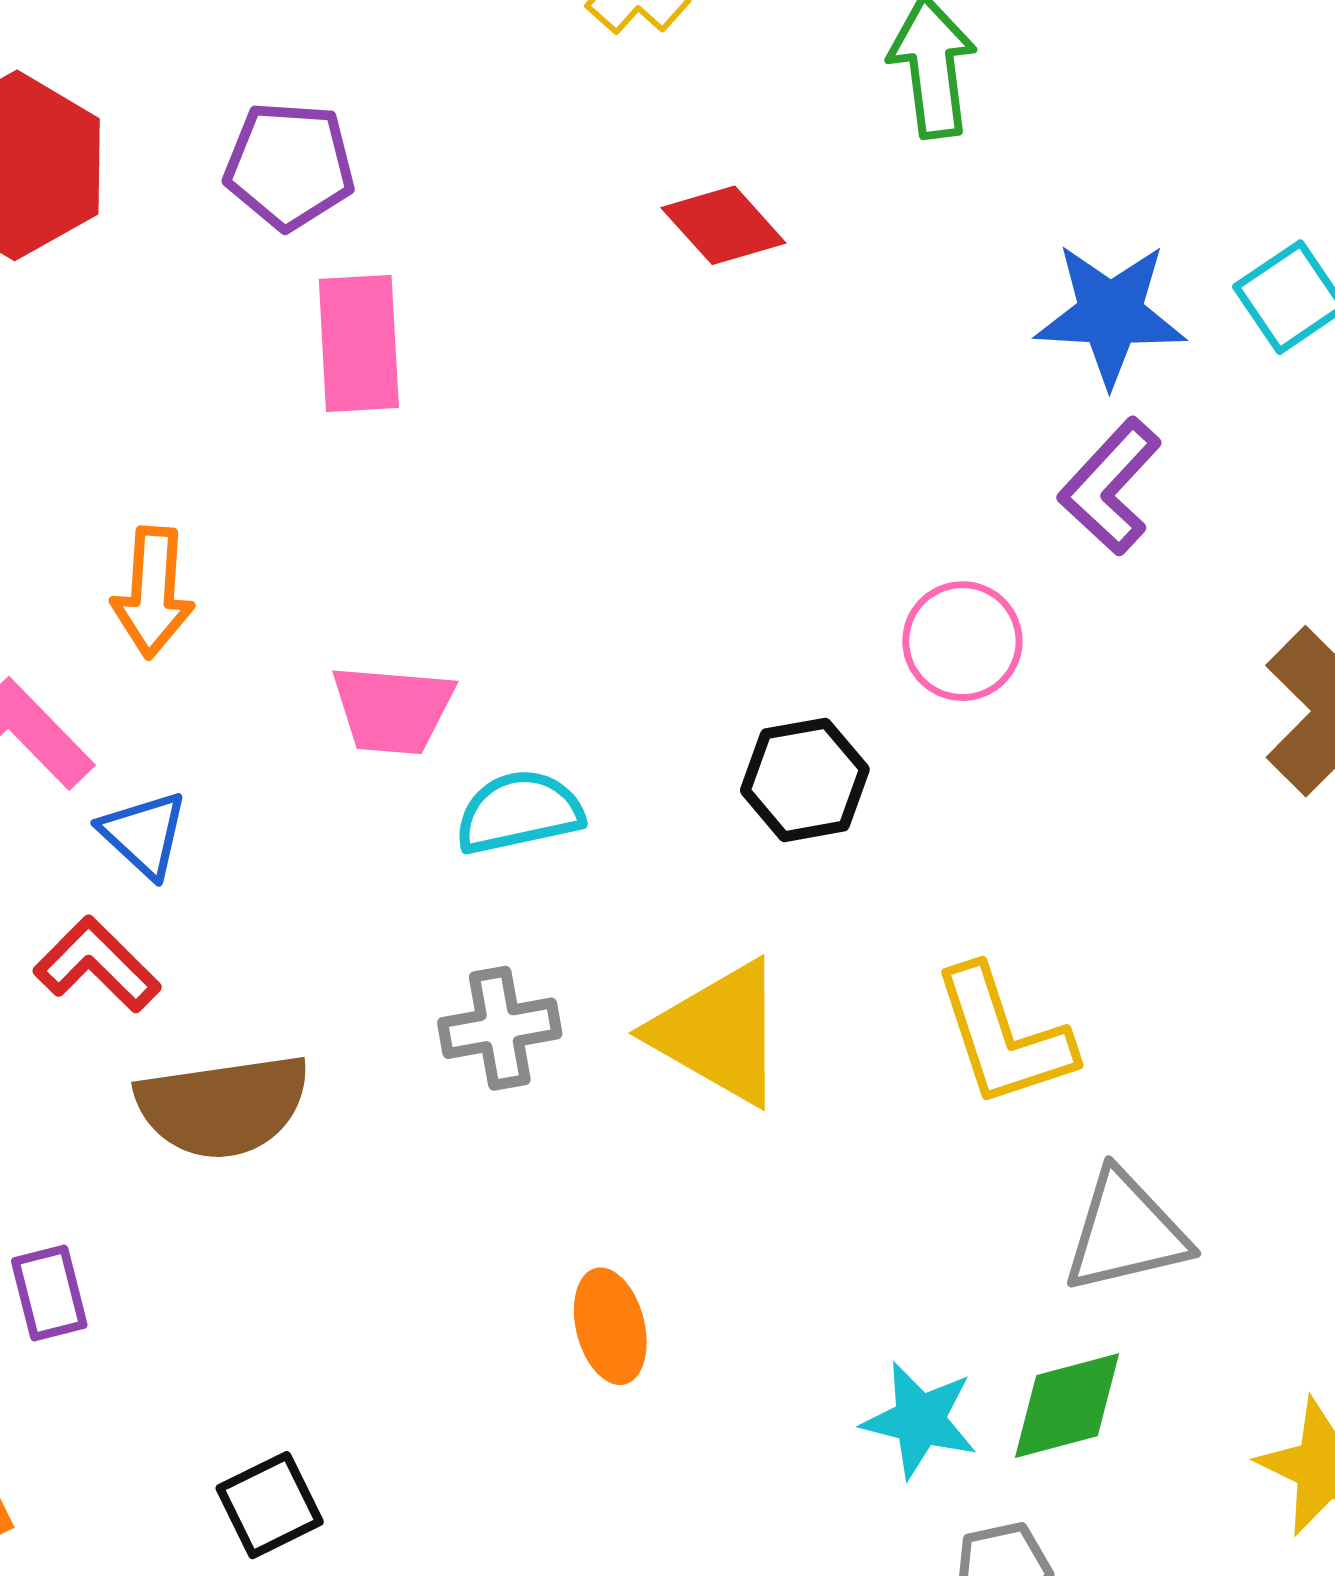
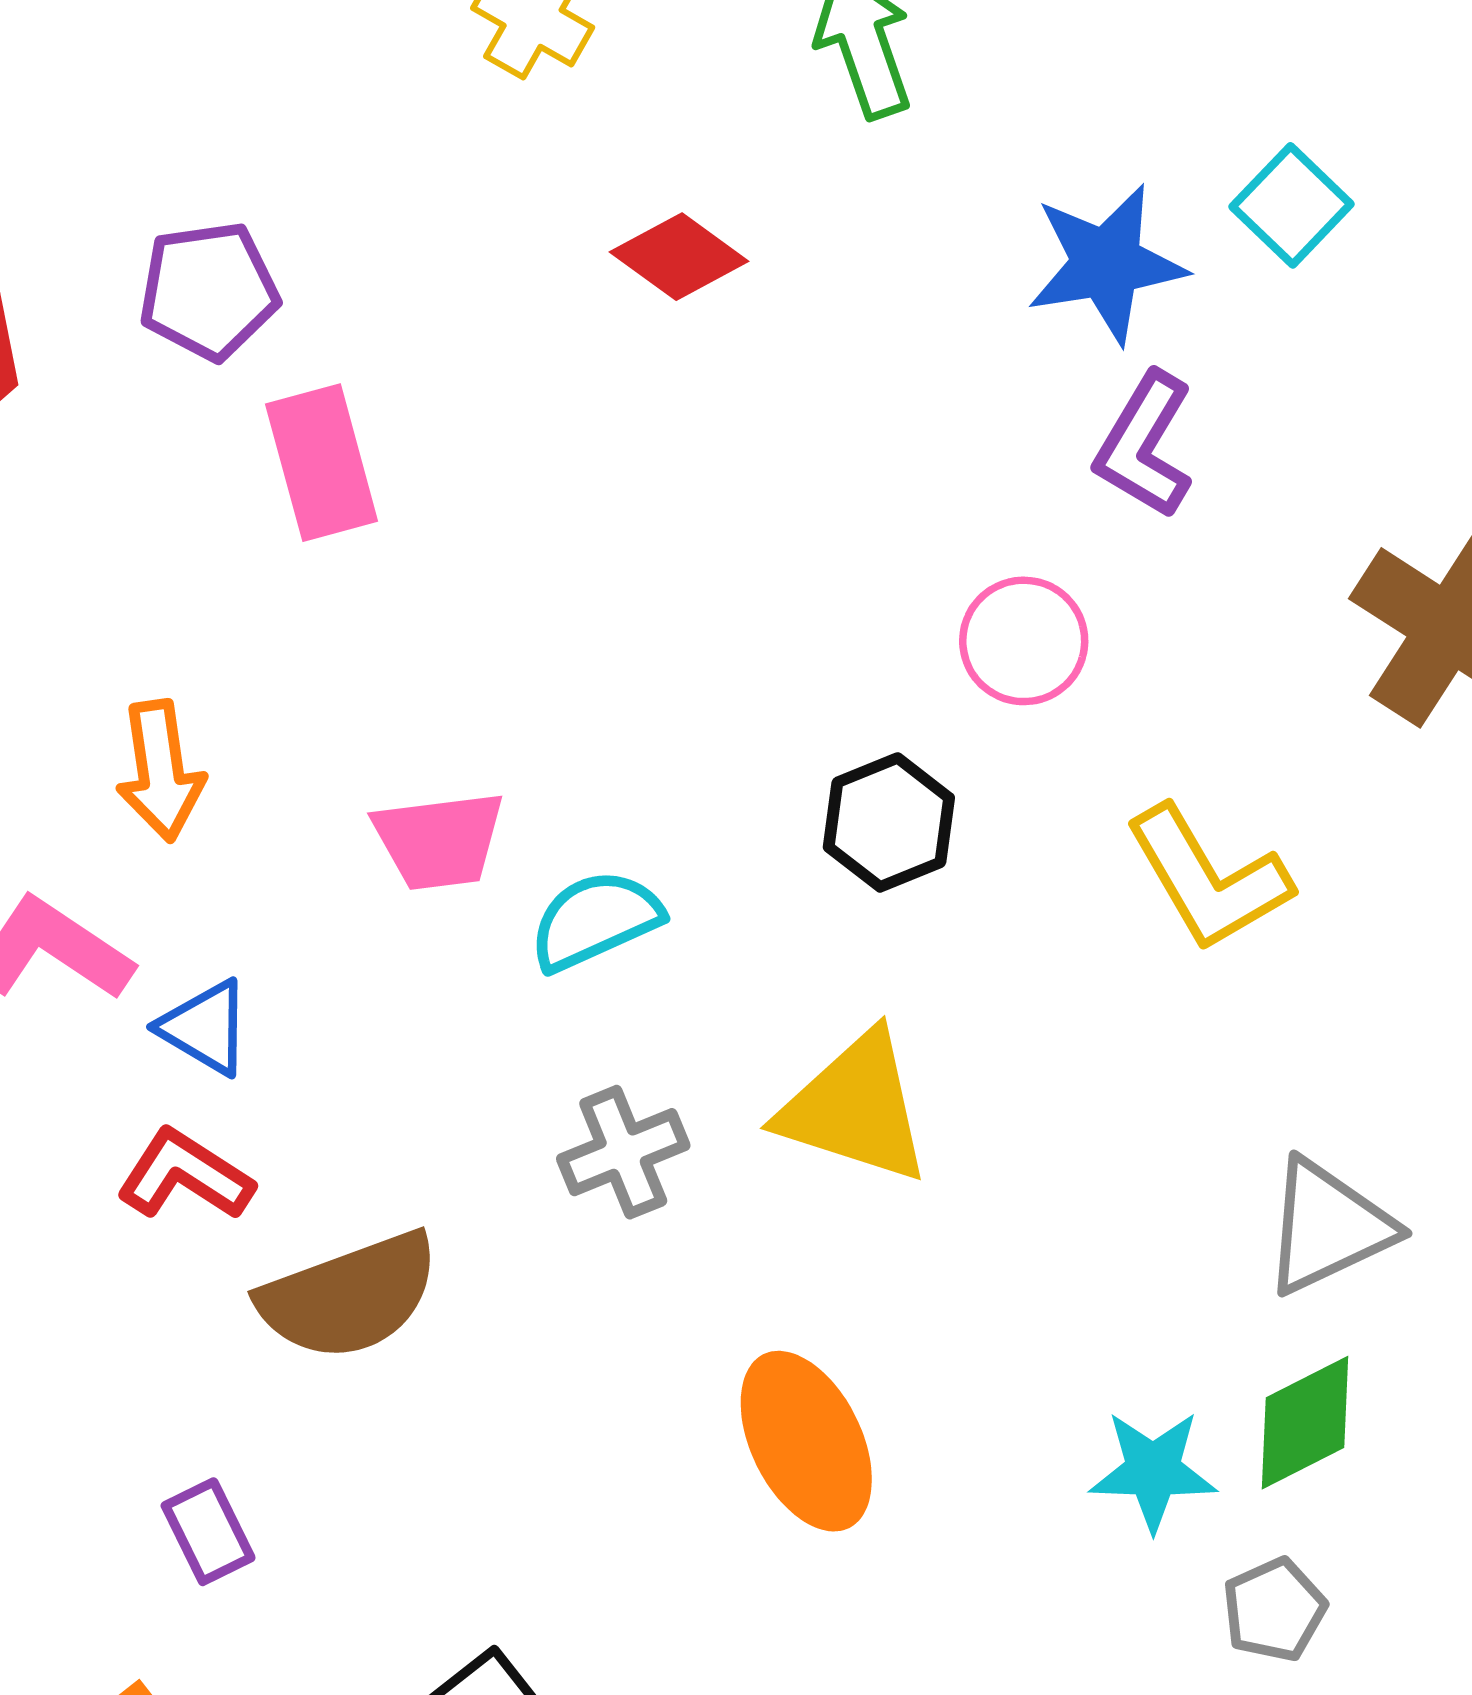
yellow L-shape: (1003, 1037) -> (1208, 879), moved
orange ellipse: (610, 1326) -> (806, 1441), size x1.5

